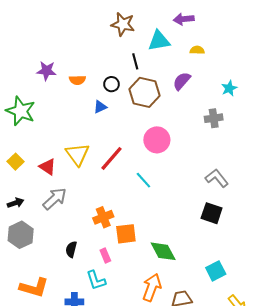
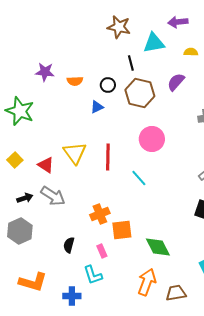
red line: (111, 158) -> (108, 157), turned -40
gray arrow: (55, 199) -> (53, 196), turned 75
black arrow: (15, 203) -> (25, 198), moved

